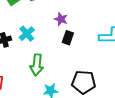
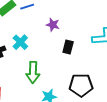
black rectangle: (68, 38) -> (68, 47), moved

